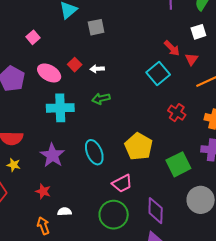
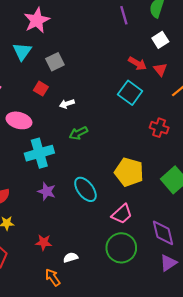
red square: (75, 65) -> (41, 89), moved
purple star: (52, 155) -> (47, 191), moved, size x0.7

